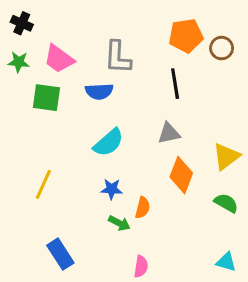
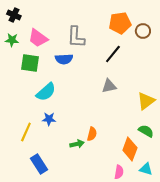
black line: (175, 84) -> (113, 54), turned 48
cyan semicircle: (108, 143) -> (46, 92), moved
orange diamond: (181, 175) -> (130, 149), moved
yellow line: (43, 184) -> (26, 132), moved
blue star: (112, 189) -> (49, 119), moved
green arrow: (119, 223) -> (77, 144), turned -40
pink semicircle: (141, 267) -> (119, 172), moved

